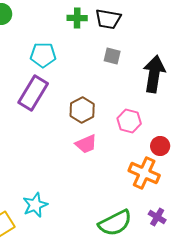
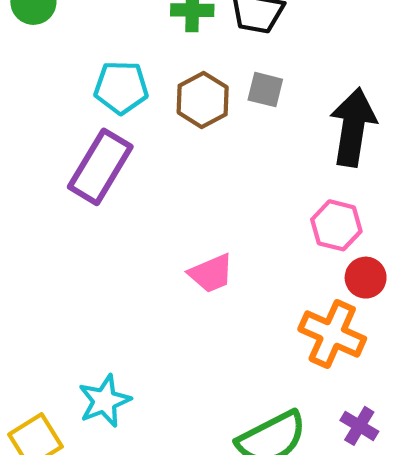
brown hexagon: (82, 110) -> (203, 100), moved
pink hexagon: (129, 121) -> (336, 225), moved

